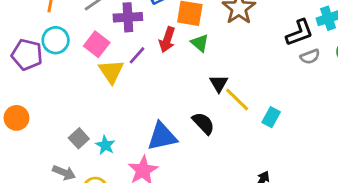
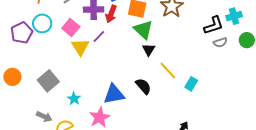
red arrow: (167, 40) -> (111, 14), moved
green triangle: (200, 43) -> (143, 30), size x1.5
purple pentagon: (27, 55) -> (22, 33), turned 30
black triangle: (219, 83) -> (149, 50), moved
gray square: (79, 138) -> (48, 81), moved, size x1.5

